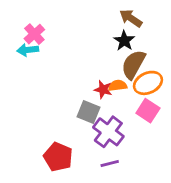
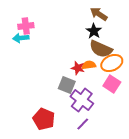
pink cross: (34, 34) -> (26, 26), turned 35
brown semicircle: (133, 64) -> (101, 49), turned -95
purple line: (110, 164) -> (83, 124), turned -32

